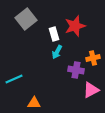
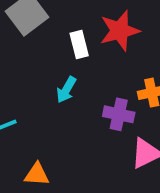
cyan arrow: (57, 52) -> (66, 90), moved

